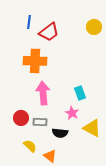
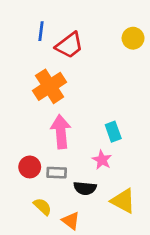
orange cross: (35, 61) -> (50, 86), turned -35
yellow triangle: (92, 128) -> (123, 201), moved

